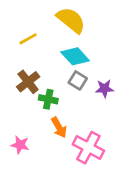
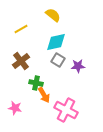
yellow semicircle: (71, 20) -> (53, 15), size x0.7
cyan diamond: (75, 56) -> (56, 42), turned -60
green cross: (48, 99) -> (36, 83), moved

